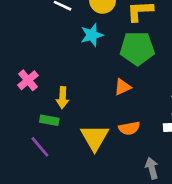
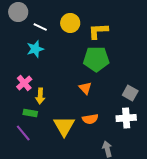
cyan star: (92, 35) -> (35, 49), moved
pink cross: (28, 80) -> (24, 83), moved
orange triangle: (123, 87) -> (85, 88), turned -48

